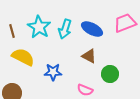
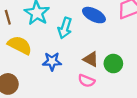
cyan arrow: (65, 29) -> (65, 28), moved
brown triangle: (89, 56) -> (91, 59), moved

